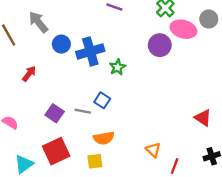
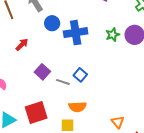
green star: (118, 67) -> (113, 35), moved
purple square: (55, 113) -> (42, 72), moved

